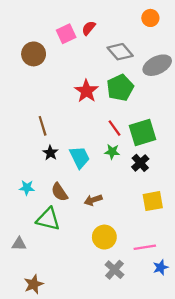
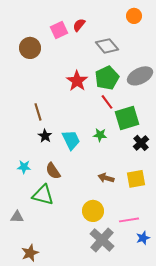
gray ellipse: (157, 65) -> (140, 76), moved
red line: (114, 128) -> (107, 102), moved
black cross: (140, 163) -> (141, 143), moved
brown arrow: (93, 200) -> (106, 178), moved, turned 35
gray cross: (114, 270) -> (102, 240), size x1.4

